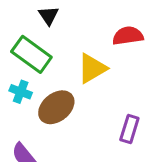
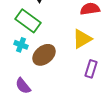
yellow triangle: (92, 68) -> (82, 39), moved

